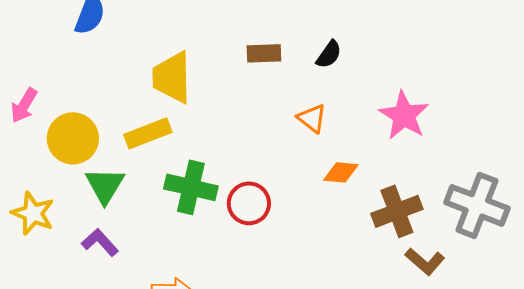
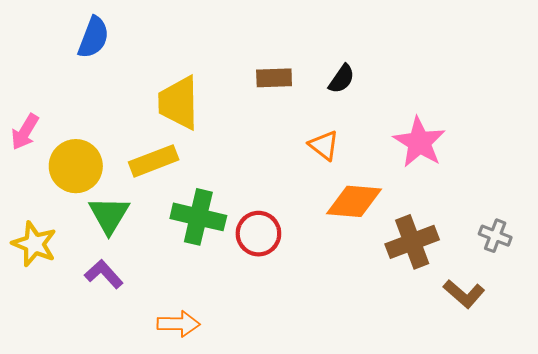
orange diamond: (341, 172) -> (354, 201), size x1.5
gray cross: (477, 205) -> (495, 236), size x0.5
brown L-shape: (425, 261) -> (464, 294), moved

